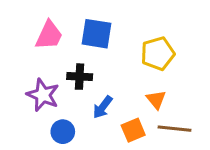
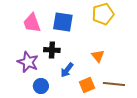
pink trapezoid: (49, 35) -> (32, 23), turned 135
yellow pentagon: (158, 54) -> (103, 14), moved
orange triangle: (156, 99) -> (98, 56), moved

